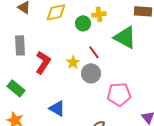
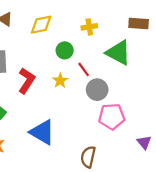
green circle: (83, 23) -> (65, 50), moved
gray circle: (91, 73) -> (97, 90), moved
blue triangle: (57, 108) -> (42, 132), size x1.4

